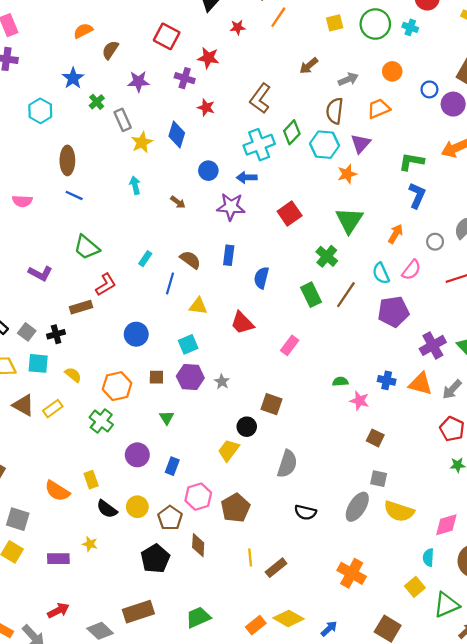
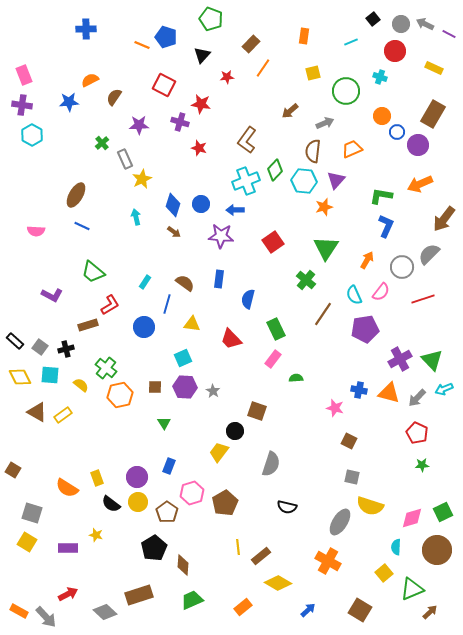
green circle: (375, 24) -> (346, 91), moved
orange circle: (392, 71) -> (382, 116), moved
blue star: (73, 78) -> (69, 102), moved, turned 30
cyan hexagon: (40, 111) -> (32, 135), moved
blue diamond: (177, 135) -> (173, 205), moved
brown ellipse: (67, 160) -> (76, 195), turned 30
gray circle: (435, 242) -> (402, 267), size x1.5
green rectangle: (311, 295) -> (276, 329), moved
blue circle: (136, 334) -> (144, 327), moved
green semicircle: (340, 382) -> (296, 378), moved
green cross: (101, 421) -> (106, 368), moved
purple circle: (137, 455) -> (137, 477), moved
gray ellipse: (357, 507) -> (340, 522), moved
brown diamond: (198, 545) -> (183, 565), moved
yellow diamond: (288, 618) -> (278, 583), moved

